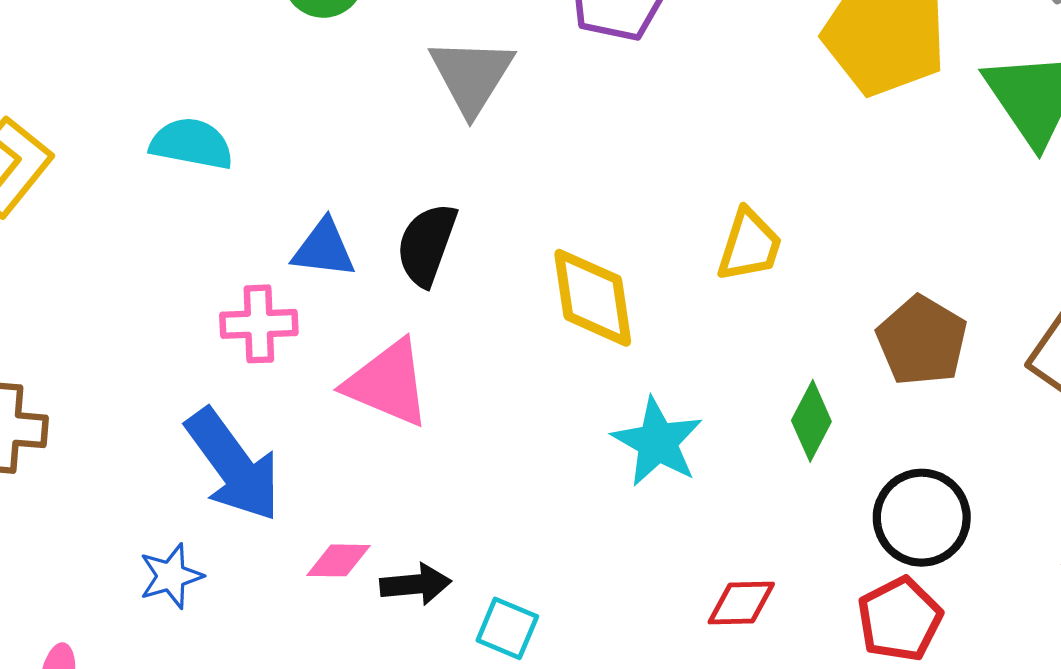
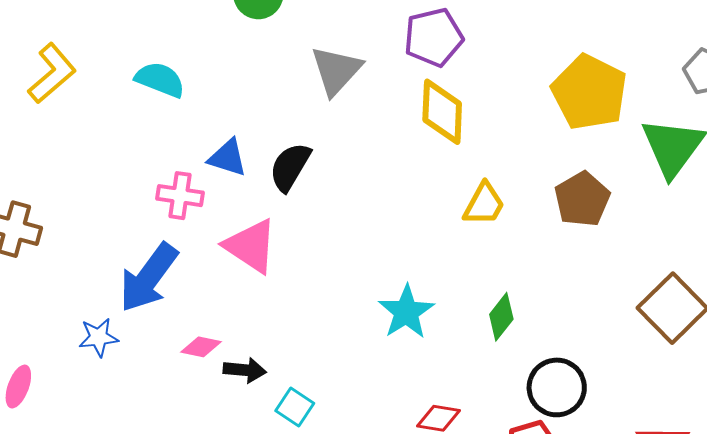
yellow diamond: (593, 298) -> (442, 112), moved
brown pentagon: (922, 341) -> (582, 199), moved
blue arrow: (233, 465) -> (149, 278), turned 62

